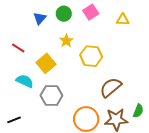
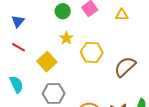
blue triangle: (40, 18) -> (18, 21), moved
cyan semicircle: (25, 81) -> (16, 84), moved, turned 42
brown semicircle: (111, 87) -> (125, 67), moved

